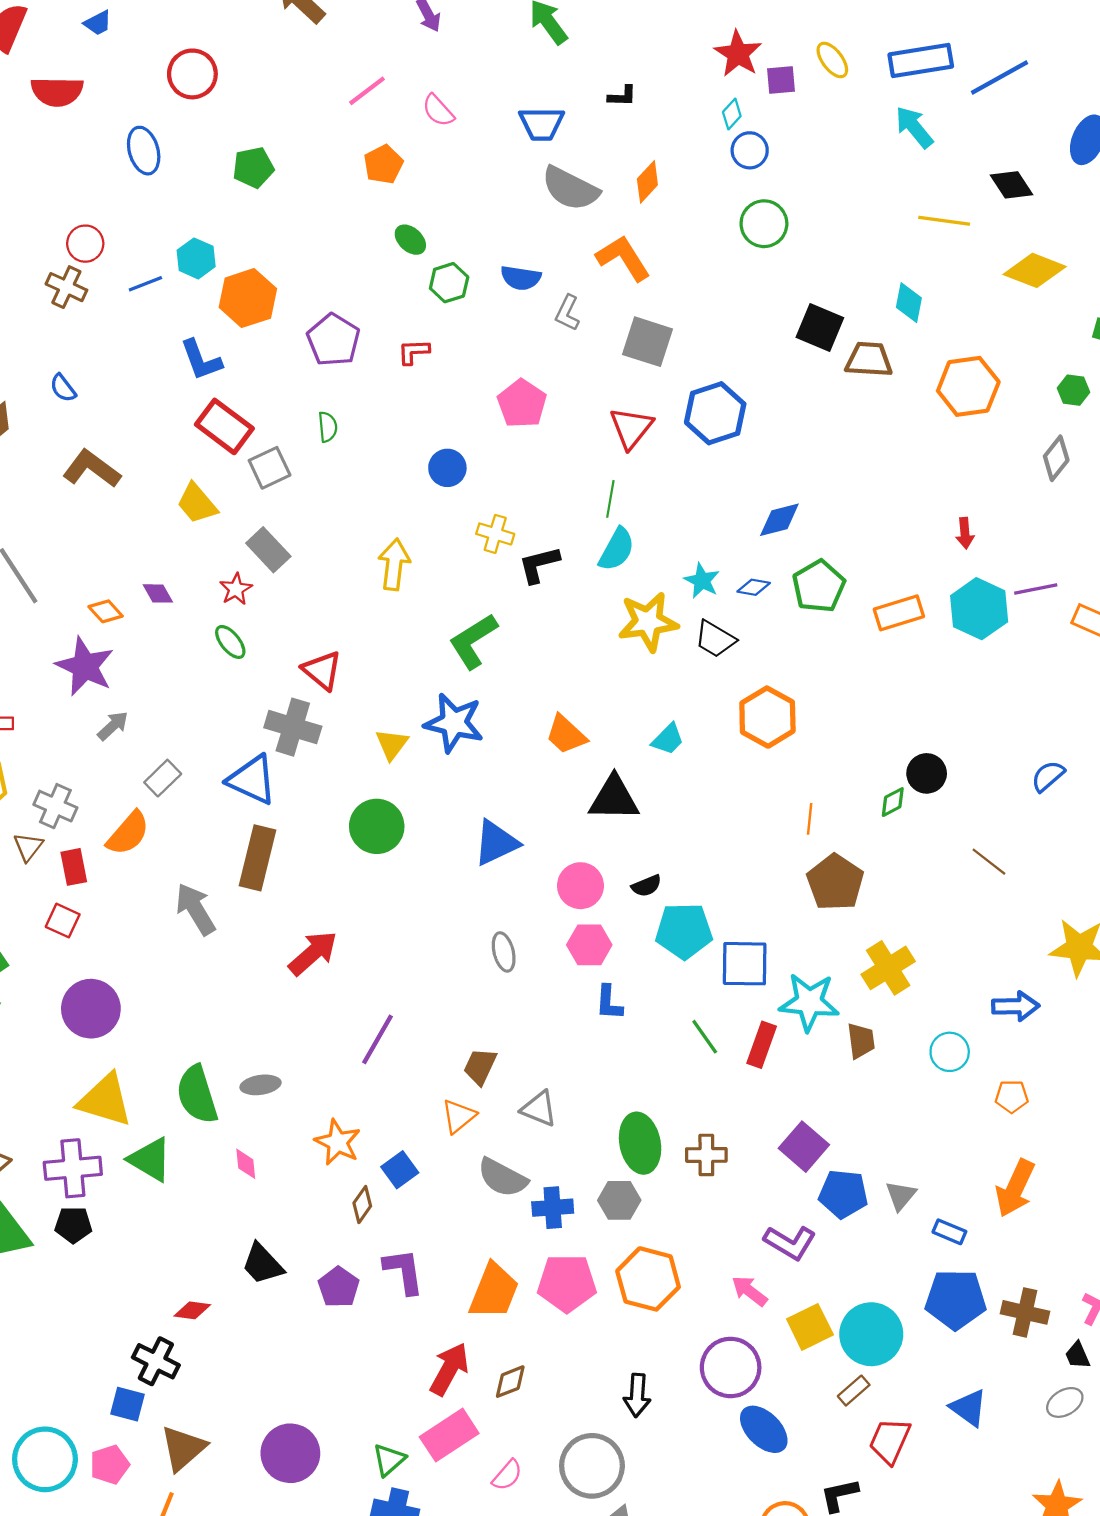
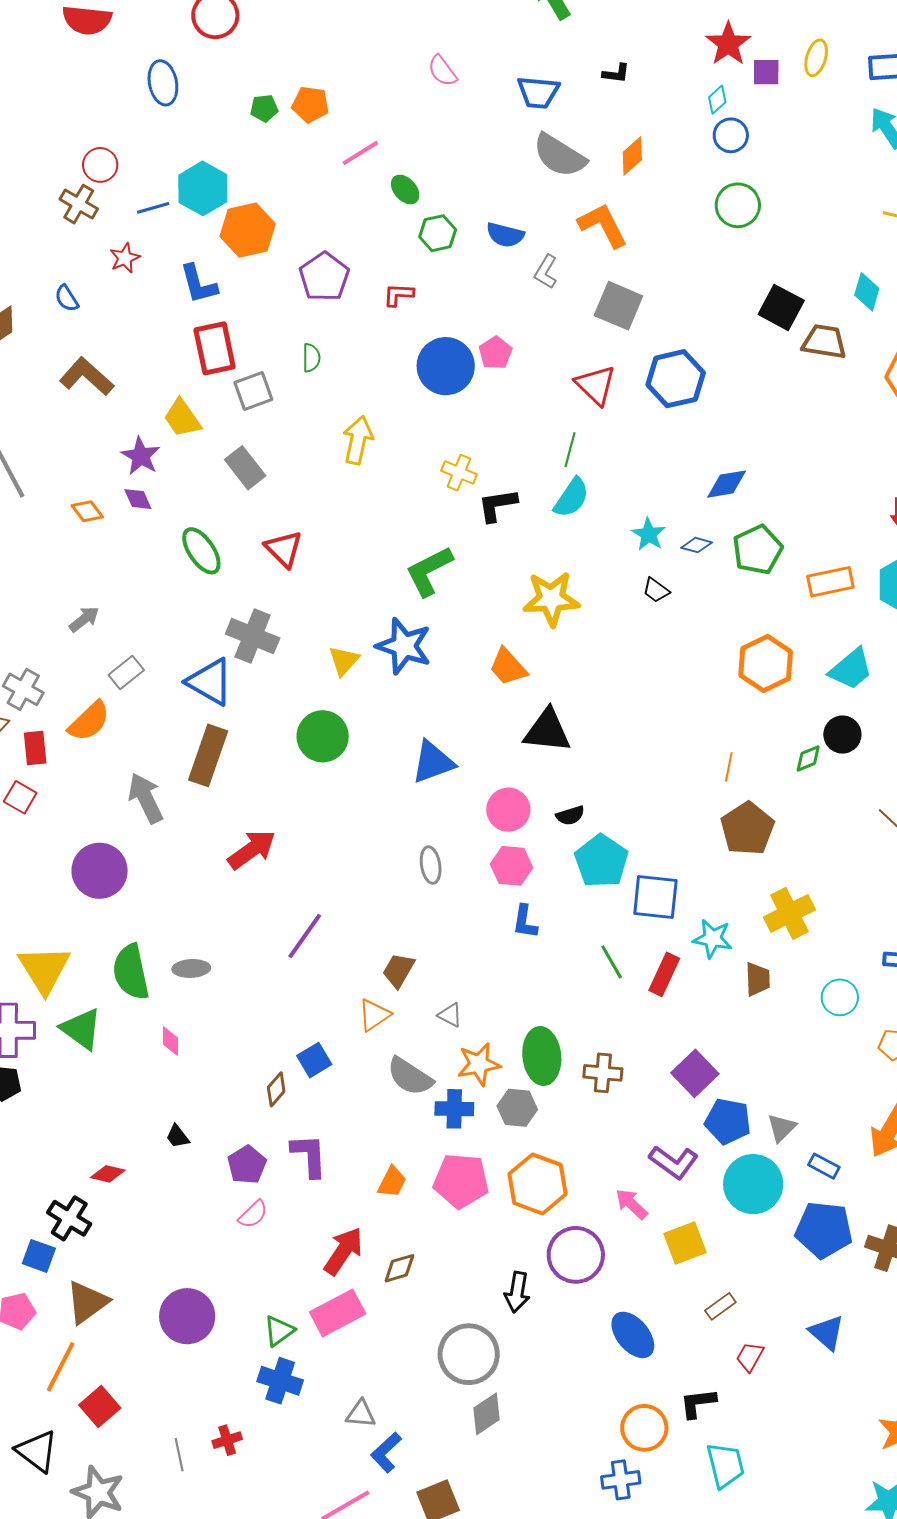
yellow ellipse: (832, 60) -> (816, 58), turned 48
pink line: (367, 91) -> (360, 153), moved
orange pentagon: (383, 164) -> (310, 104), moved, turned 30
green pentagon: (253, 167) -> (264, 108), size x0.7
cyan hexagon: (196, 258) -> (203, 188), size x1.4
pink pentagon: (522, 404) -> (495, 353), size x0.7
red rectangle: (224, 426) -> (215, 348), turned 36
red triangle: (631, 428) -> (596, 385), turned -30
blue circle: (447, 468) -> (446, 366), moved, size x1.6
yellow arrow: (394, 564) -> (358, 440), moved
red star: (236, 589) -> (125, 258), moved
yellow star: (648, 622) -> (551, 599), moved
black trapezoid: (715, 639) -> (656, 590), size x0.7
green ellipse: (230, 642) -> (201, 551), size x1.4
purple star: (85, 666) -> (141, 456), moved, size x0.7
red triangle: (322, 670) -> (284, 549), moved
orange hexagon: (767, 717) -> (766, 663), moved
cyan trapezoid: (668, 739) -> (851, 669), moved, size x1.4
cyan pentagon: (684, 931) -> (601, 861), turned 30
cyan star: (809, 1002) -> (713, 939), size x0.7
purple circle: (91, 1009) -> (100, 871), moved
yellow triangle: (105, 1100) -> (44, 969), turned 36
gray triangle: (539, 1109) -> (450, 1015), size x0.7
orange star: (338, 1142) -> (479, 1064), moved, turned 30
black trapezoid: (262, 1264) -> (177, 1136), size x0.6
orange trapezoid: (494, 1291) -> (392, 1182), size x0.6
cyan circle: (871, 1334) -> (753, 1184), moved
purple circle: (731, 1367) -> (576, 1255), moved
red trapezoid: (890, 1441) -> (750, 1357), size x0.7
pink semicircle: (507, 1475) -> (253, 1214), moved

